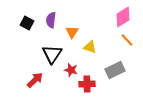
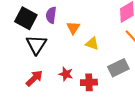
black square: (27, 23) -> (26, 18), size x1.5
black triangle: (52, 54) -> (36, 45), moved
red star: (71, 70) -> (66, 74), moved

